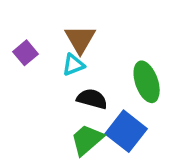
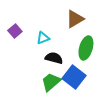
brown triangle: (80, 39) -> (75, 19), moved, turned 30
green ellipse: (147, 82) -> (86, 48), turned 35

